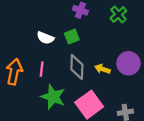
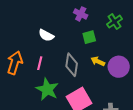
green square: (72, 36) -> (89, 37), moved
yellow arrow: (102, 69) -> (98, 61), moved

